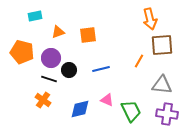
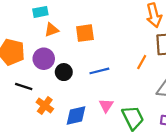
cyan rectangle: (35, 16) -> (40, 12), moved
black line: (49, 79) -> (24, 87), moved
orange cross: (43, 100) -> (45, 105), moved
pink triangle: (107, 100) -> (106, 105), turned 40

